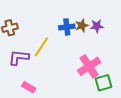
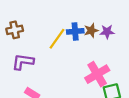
yellow line: (41, 47) -> (57, 39), moved

